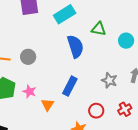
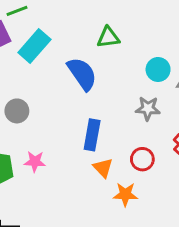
cyan rectangle: (65, 14) -> (34, 46), moved
cyan circle: (126, 41) -> (158, 69), moved
orange triangle: (48, 105) -> (103, 168), moved

